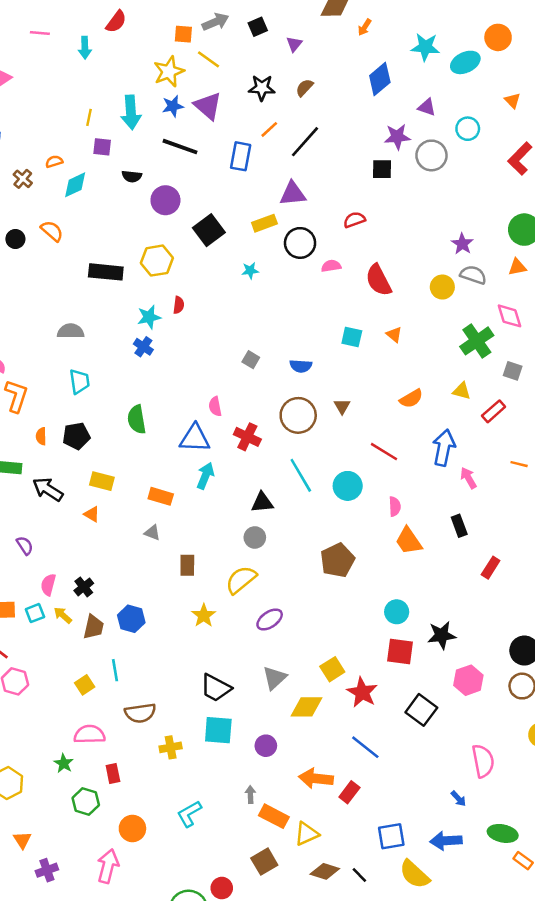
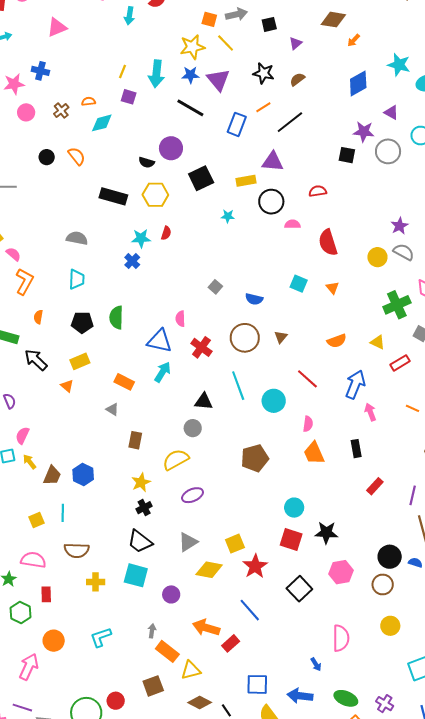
black semicircle: (132, 176) -> (147, 162), moved
black pentagon: (76, 436) -> (82, 322), moved
yellow rectangle: (102, 481) -> (80, 361), turned -48
black cross: (84, 587) -> (144, 508), moved

